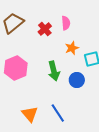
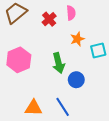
blue circle: (77, 80) -> (76, 80), moved
orange triangle: (30, 114) -> (33, 108), turned -48

